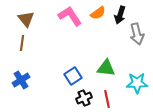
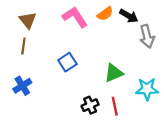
black arrow: (120, 15) -> (129, 16), turned -78
green triangle: (106, 68) -> (114, 73), turned -30
blue square: (73, 76) -> (67, 62), moved

